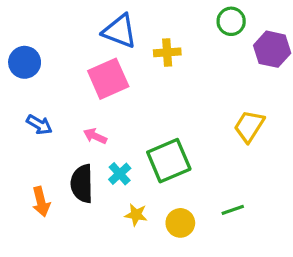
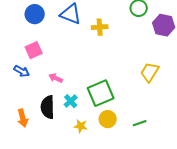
blue circle: (25, 62) -> (35, 14), moved
pink square: (108, 79) -> (34, 50), moved, size x0.7
yellow circle: (180, 223) -> (108, 119), moved

